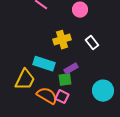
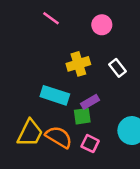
yellow trapezoid: (25, 80) -> (30, 133), moved
pink square: (62, 97) -> (90, 144), moved

